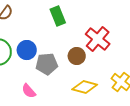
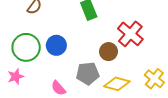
gray pentagon: (47, 64) -> (88, 73), moved

